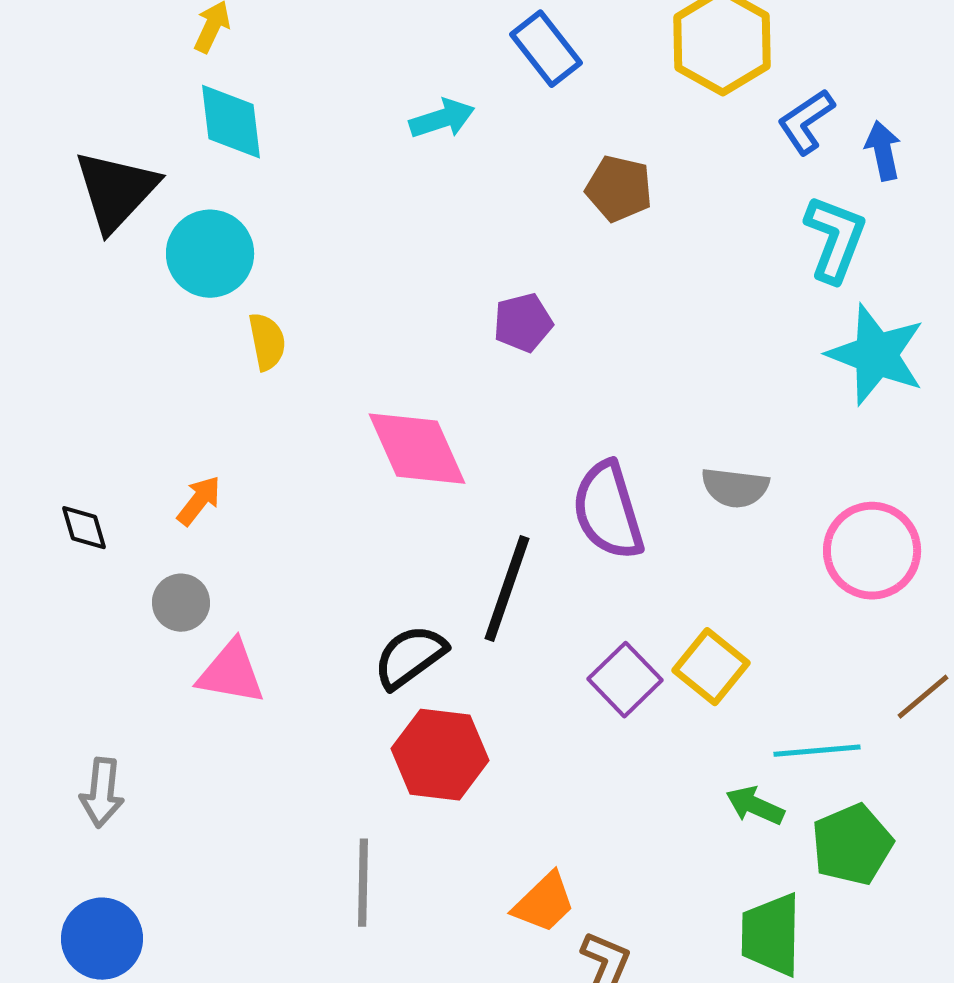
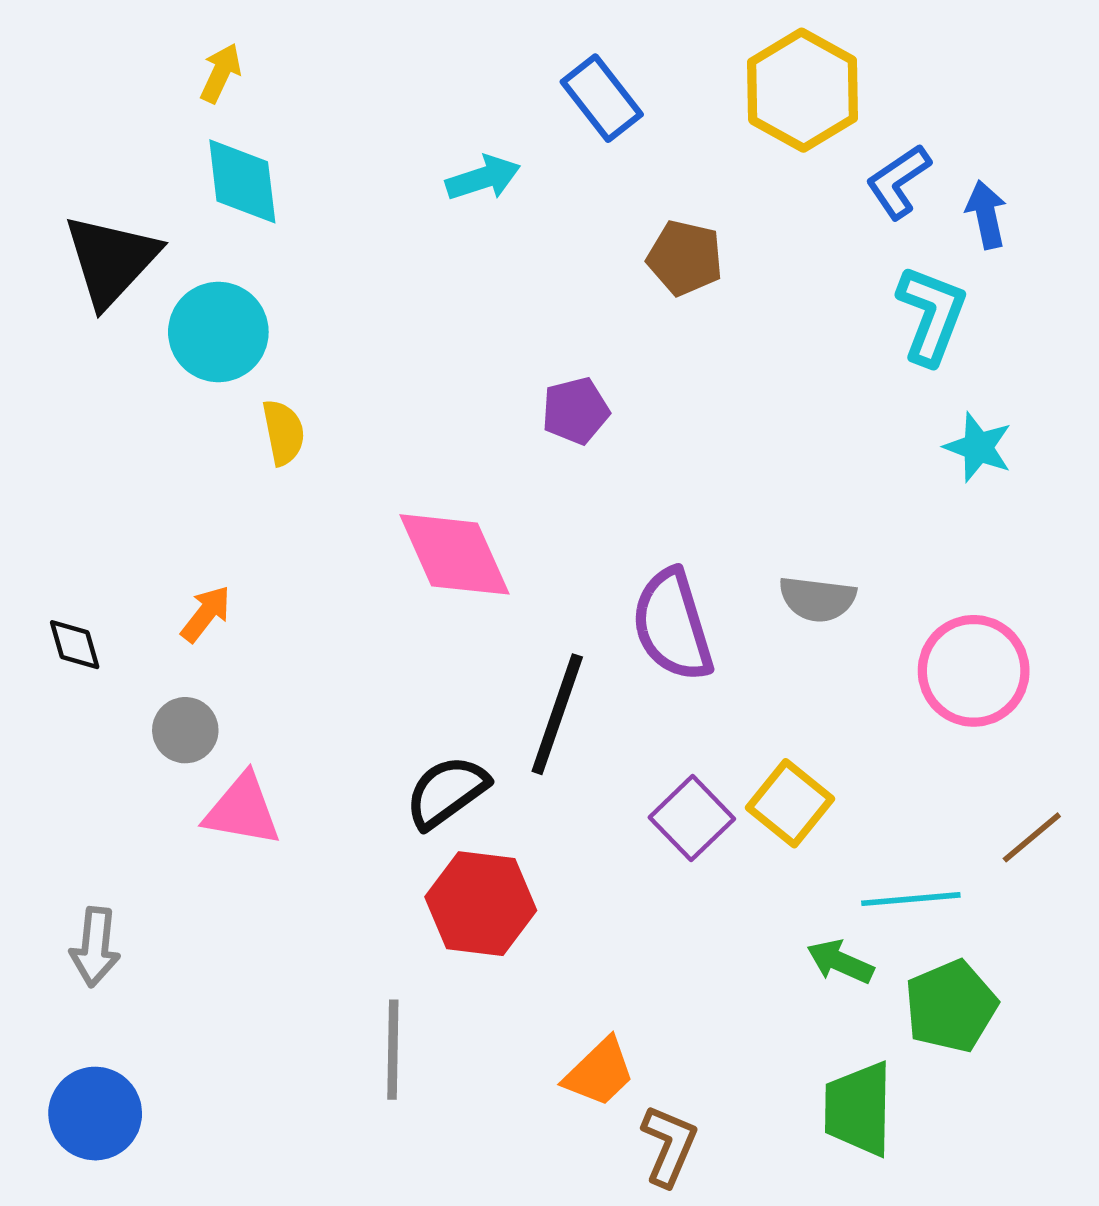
cyan star: (876, 355) -> (978, 447), size x0.6

